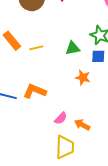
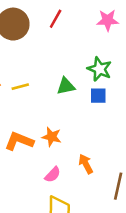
orange star: (83, 78) -> (52, 137), moved
orange arrow: (82, 125) -> (86, 164), moved, turned 35

